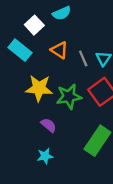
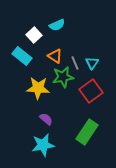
green star: (69, 97) -> (63, 77), moved
cyan star: (45, 156) -> (43, 145), size x1.6

